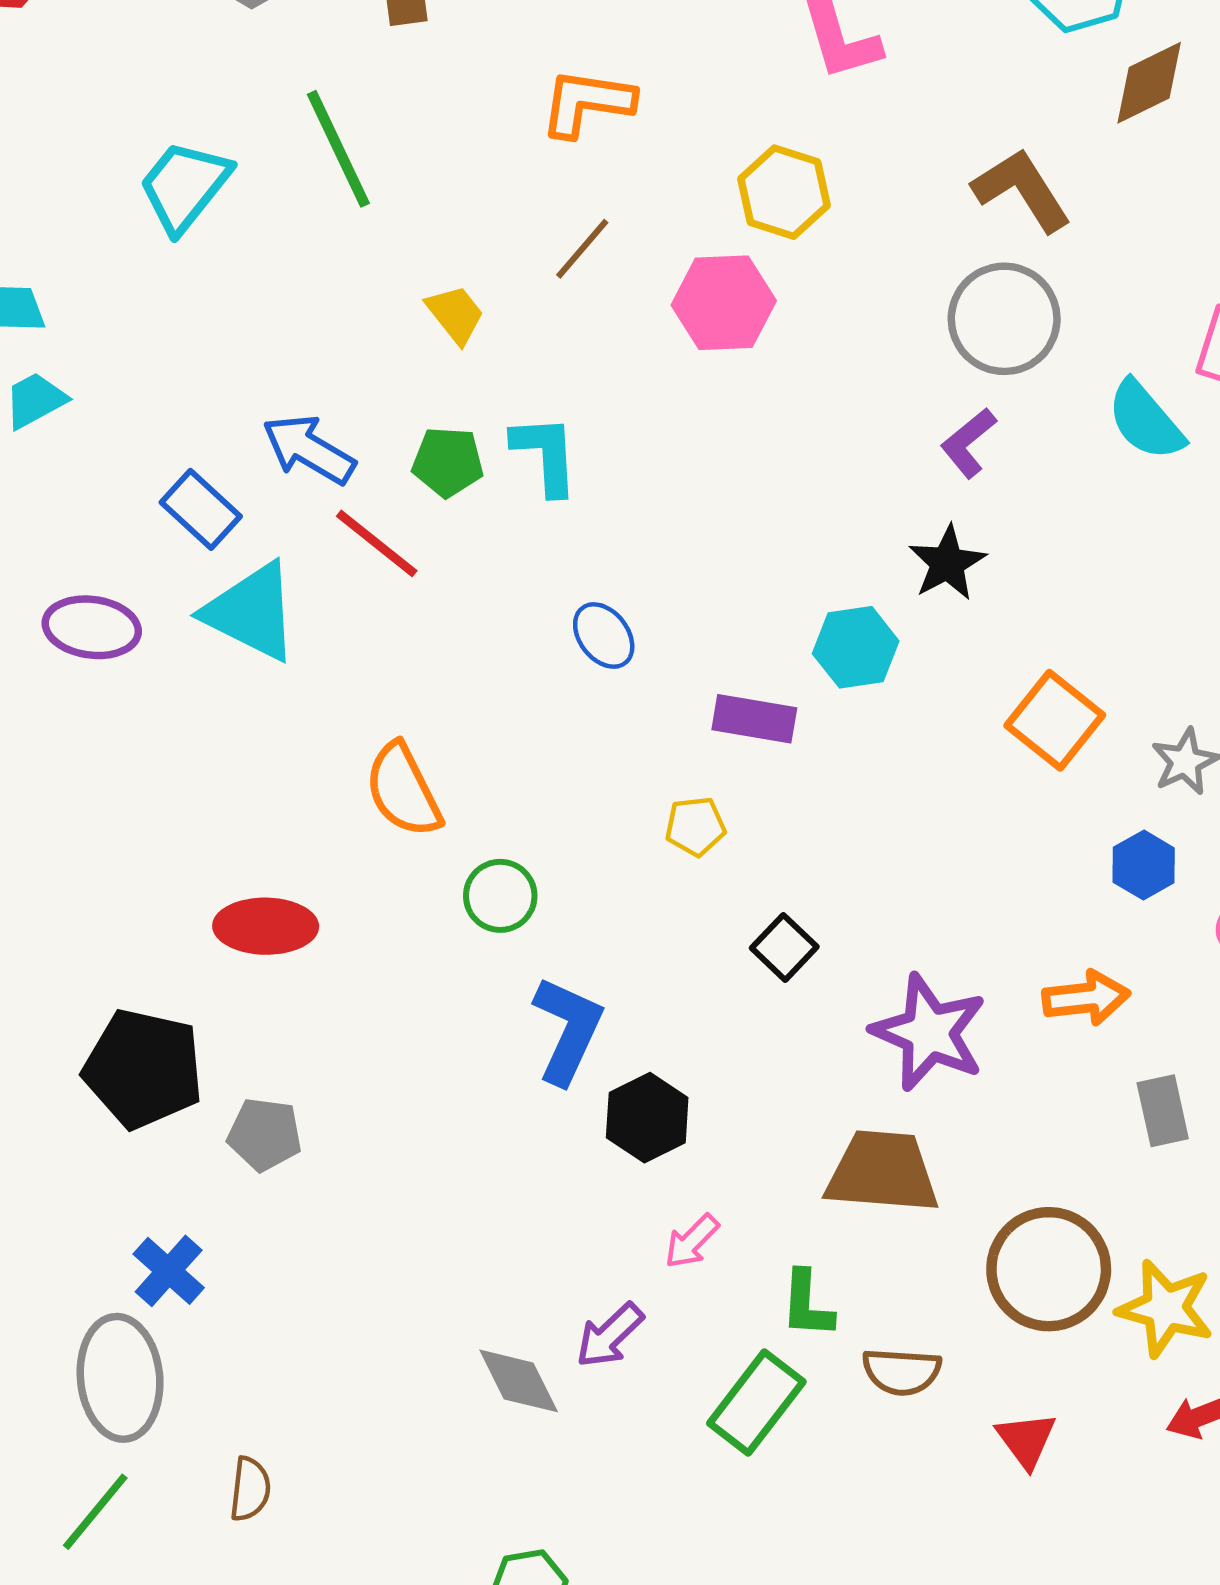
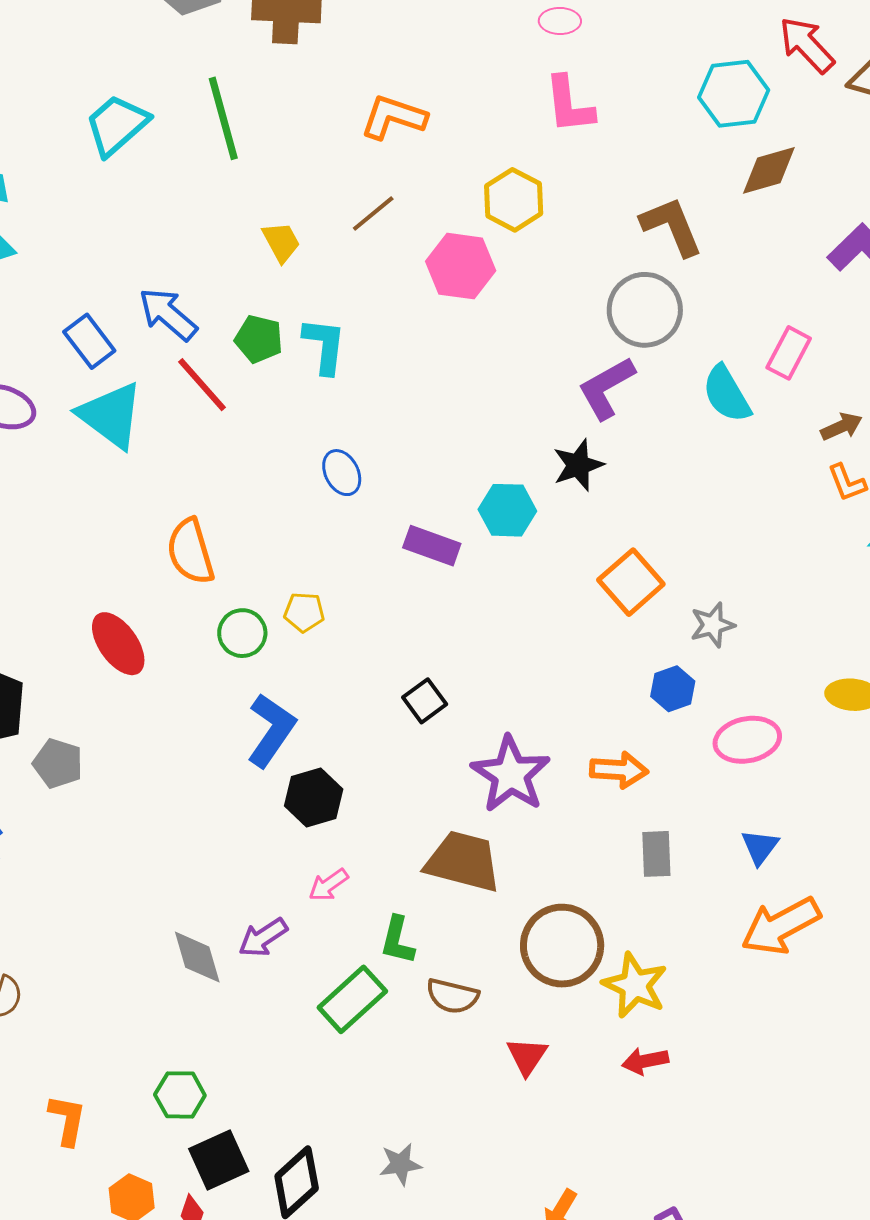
purple L-shape: (968, 443) -> (606, 388), size x1.4
yellow pentagon: (695, 826) -> (304, 612), moved
red ellipse: (266, 926) -> (118, 644), moved, turned 44

